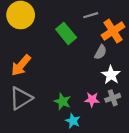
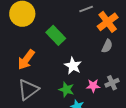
green rectangle: (66, 33) -> (56, 35), moved
gray semicircle: (100, 52) -> (107, 46), moved
white star: (111, 75) -> (73, 66), moved

